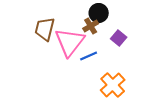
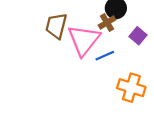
orange cross: (113, 85) -> (131, 88), turned -30

